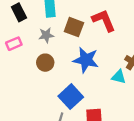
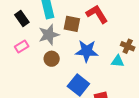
gray star: (46, 35) -> (49, 35), size x1.5

